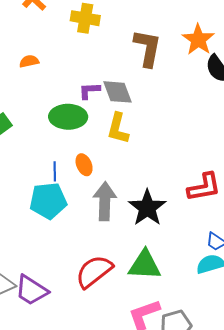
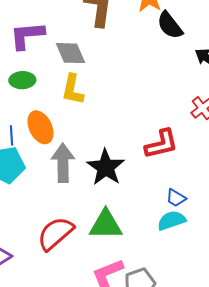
purple L-shape: (89, 91) -> (27, 35), moved, size x1.6
green ellipse: (68, 117) -> (22, 80), size x0.7
orange ellipse: (84, 165) -> (41, 127), size x1.5

